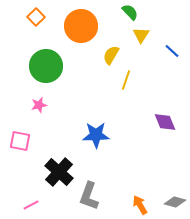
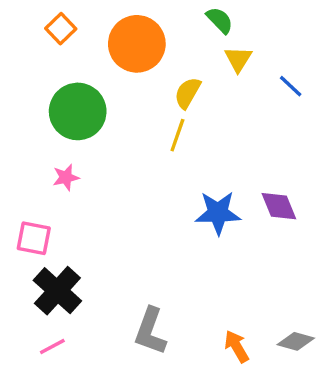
yellow line: (126, 80) -> (177, 135), moved
blue star: (96, 135) -> (218, 213), moved
black cross: (59, 172) -> (57, 291), moved

